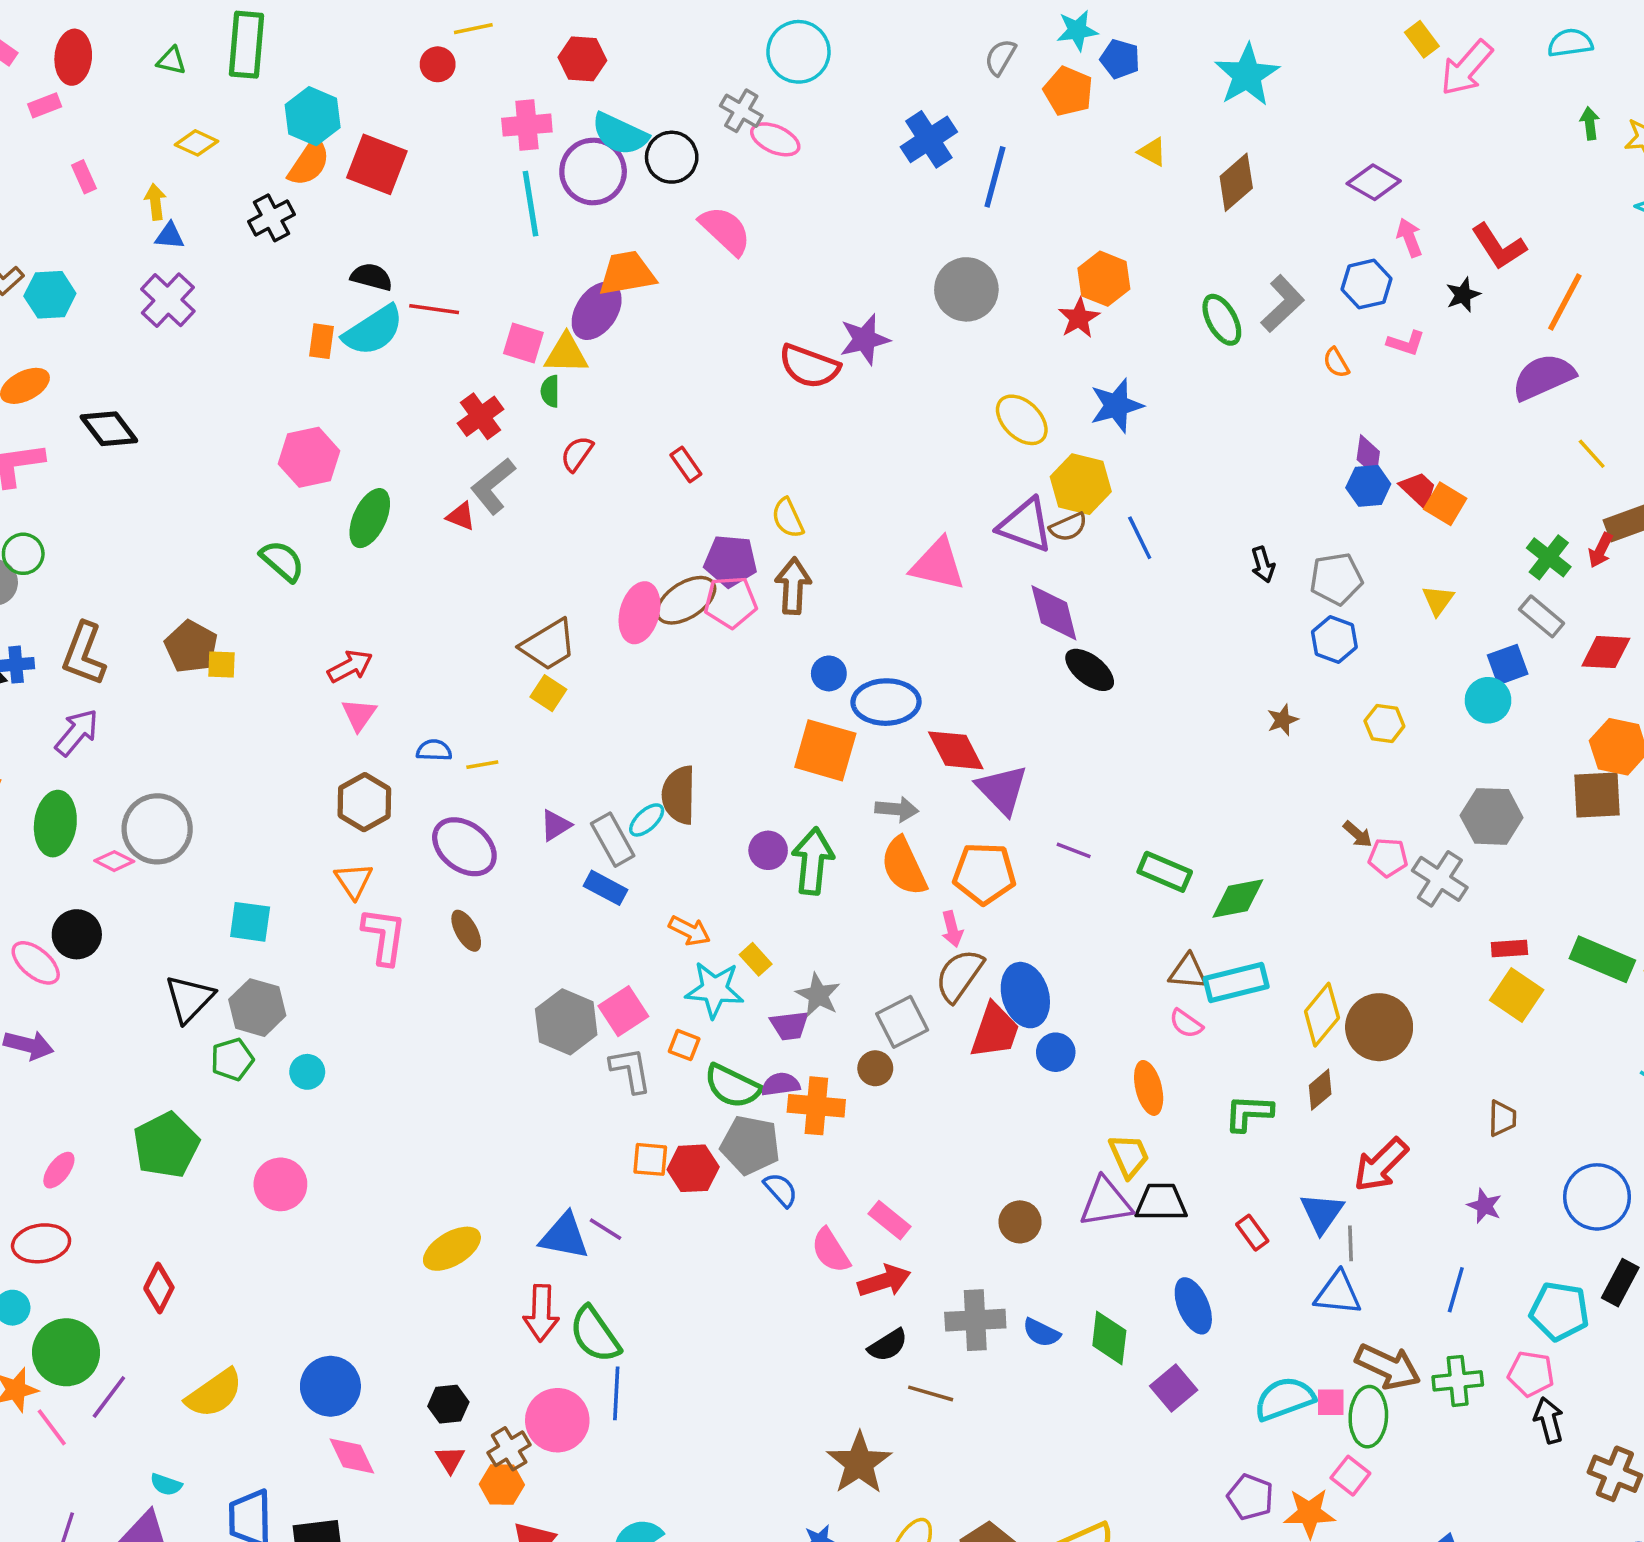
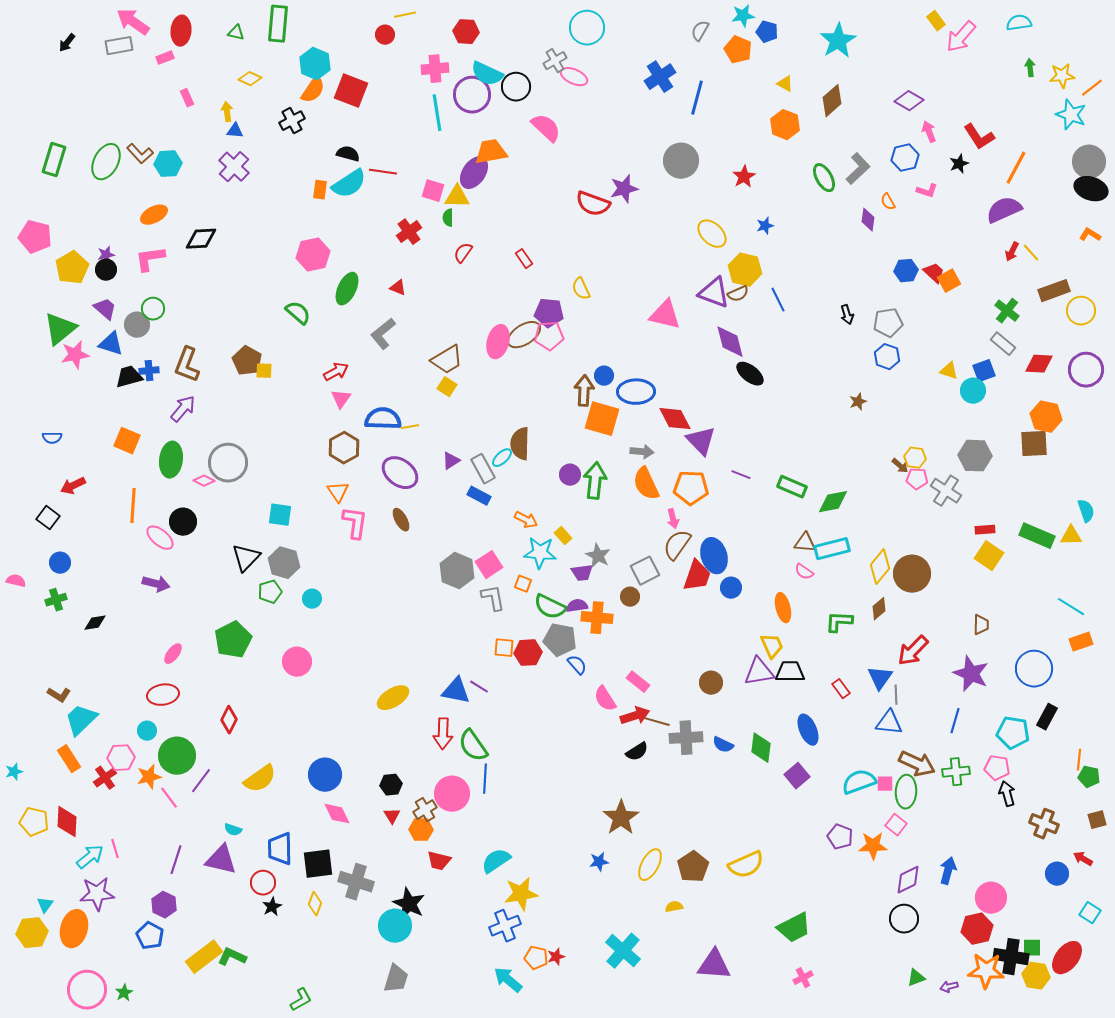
gray cross: (741, 111) -> (555, 61), turned 30
orange hexagon: (1104, 279) -> (785, 125), moved
blue star: (1116, 406) -> (765, 226), size x0.6
black diamond: (109, 429) -> (201, 239), turned -56
purple diamond: (1368, 456) -> (868, 220), moved
gray L-shape: (493, 486) -> (383, 334), moved
orange square: (1445, 504) -> (949, 281), turned 30
red arrow: (1601, 550) -> (1012, 252), moved
brown arrow: (793, 586) -> (584, 391), moved
yellow triangle: (1438, 600) -> (949, 371), moved, turned -48
yellow hexagon: (1384, 723) -> (915, 458), moved
blue semicircle: (434, 750) -> (383, 419), size x1.8
purple star: (1484, 1206) -> (971, 674), size x1.8
brown line: (931, 1393) -> (657, 722), moved

